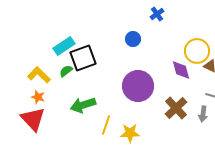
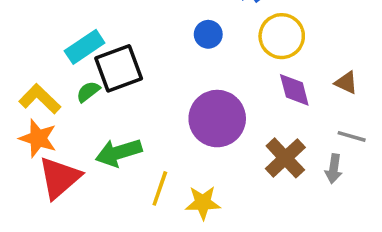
yellow circle: (197, 51) -> (282, 36), moved
orange star: (38, 97) -> (38, 138), size x1.5
red triangle: (33, 119) -> (59, 178), moved, turned 32

